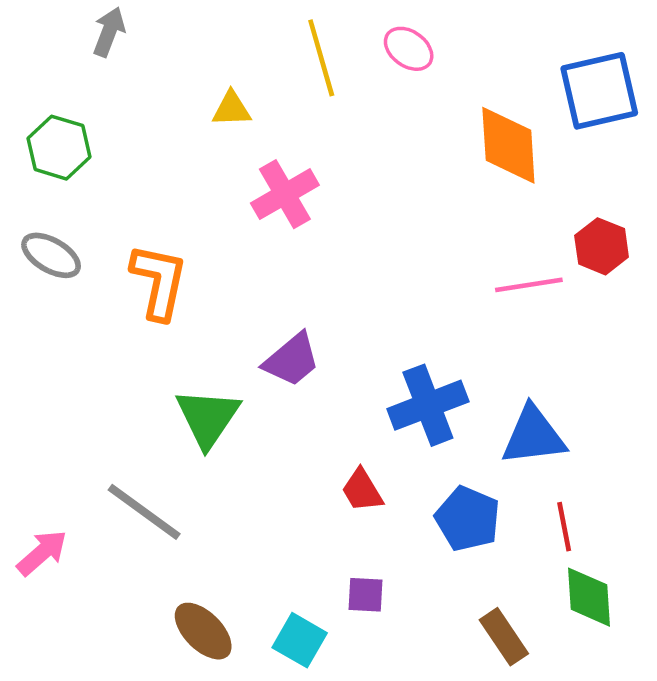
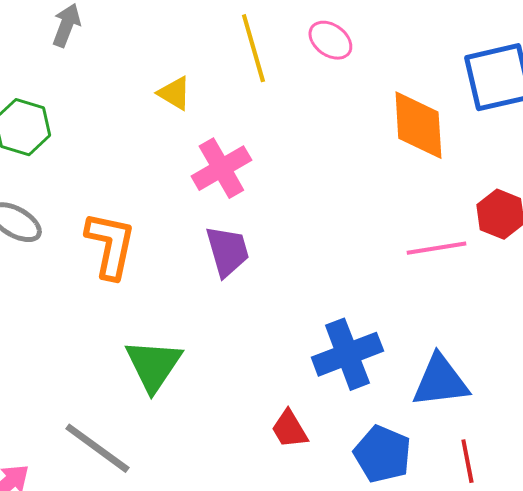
yellow triangle: (232, 109) -> (174, 93), turned 33
purple trapezoid: (292, 360) -> (227, 251), moved, turned -66

